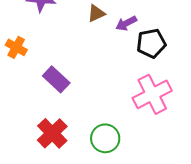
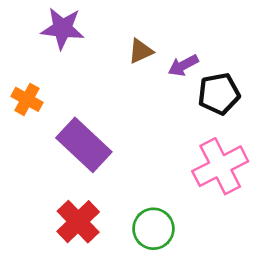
purple rectangle: (56, 79) -> (84, 145), size x1.4

